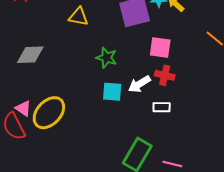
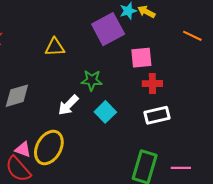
white arrow: (139, 84) -> (68, 105), moved
cyan square: (112, 92) -> (105, 112), turned -35
white rectangle: (162, 107) -> (157, 115), size x1.4

